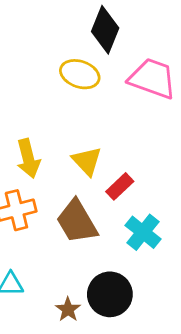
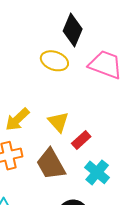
yellow arrow: (28, 159) -> (17, 119), turned 60

